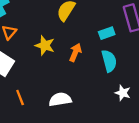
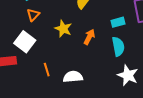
white star: (123, 93) -> (128, 75), size x1.5
orange line: (20, 97) -> (47, 70), moved

